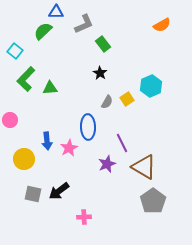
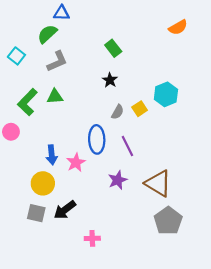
gray L-shape: (84, 24) -> (57, 61), moved
green L-shape: (26, 79) -> (27, 102), moved
purple line: (122, 143) -> (127, 146), moved
yellow circle: (24, 159) -> (43, 183), moved

